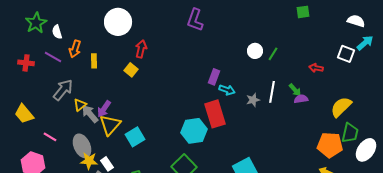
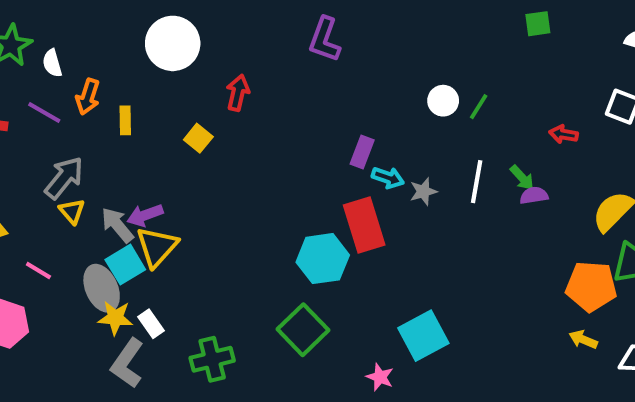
red arrow: (141, 49) -> (238, 93), moved
gray star: (253, 100) -> (423, 191), moved
yellow triangle: (80, 105) -> (72, 211), moved, turned -32
purple arrow: (104, 109) -> (145, 215), turned 36
cyan square: (135, 137) -> (125, 265), moved

